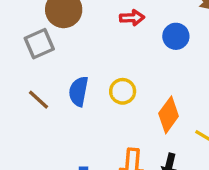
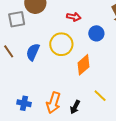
yellow circle: (123, 91) -> (61, 44), moved, size x1.5
orange diamond: (169, 115) -> (83, 65), moved

